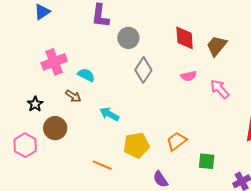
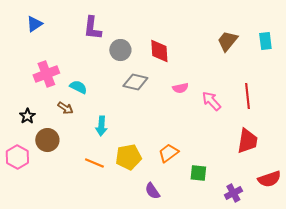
red diamond: (185, 38) -> (159, 51), moved
brown trapezoid: (217, 46) -> (227, 41), moved
gray diamond: (143, 70) -> (135, 82), turned 70
cyan arrow: (109, 114) -> (101, 126), turned -114
orange line: (102, 165) -> (94, 163), moved

